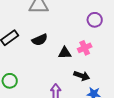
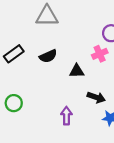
pink cross: (85, 48) -> (100, 54), moved

